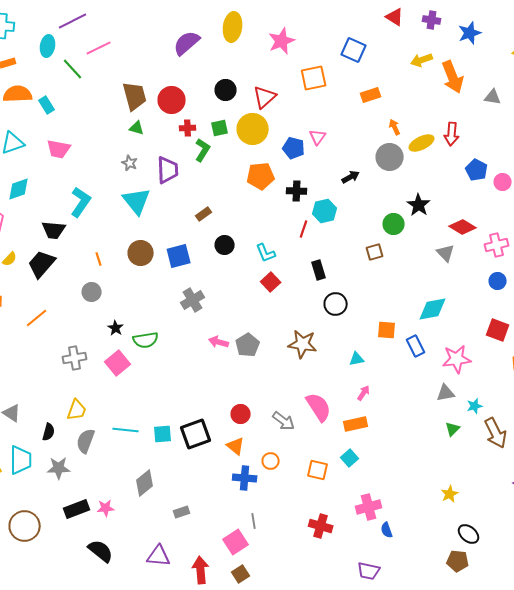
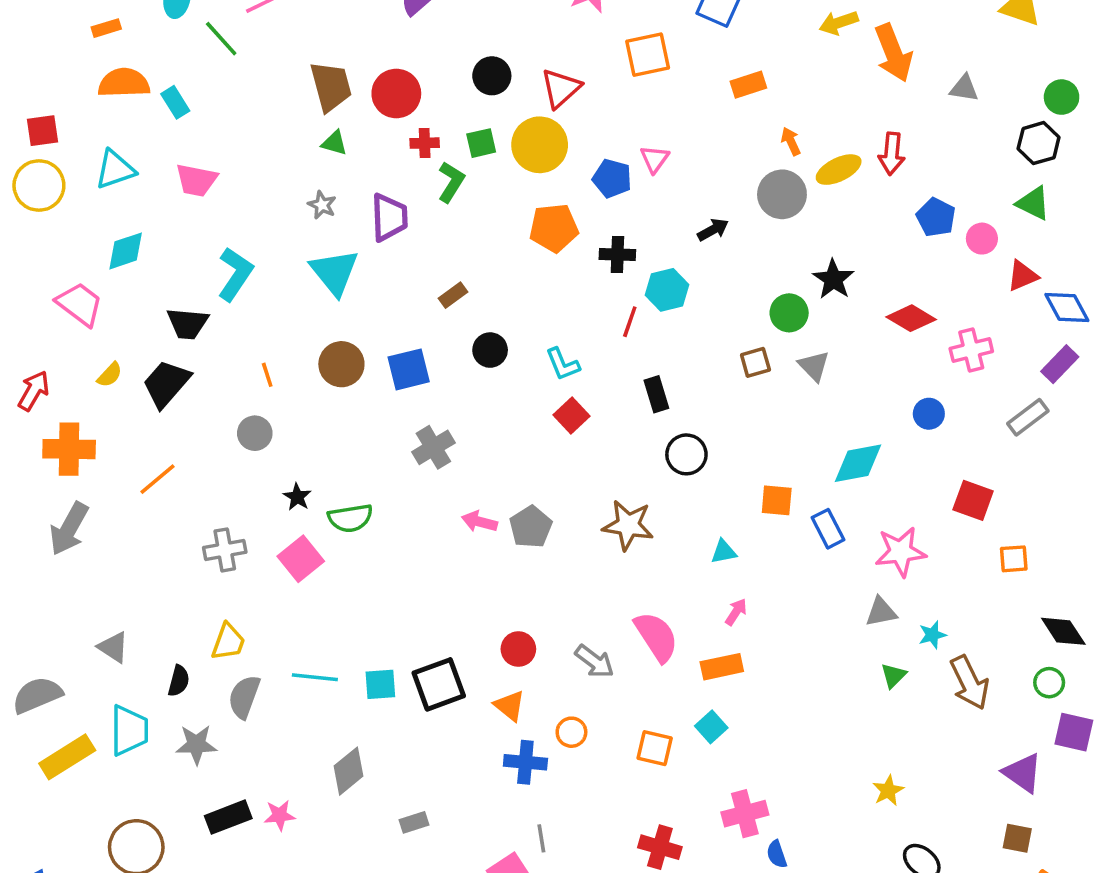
gray triangle: (446, 253) -> (814, 366), moved
blue circle: (498, 281) -> (929, 414), moved

